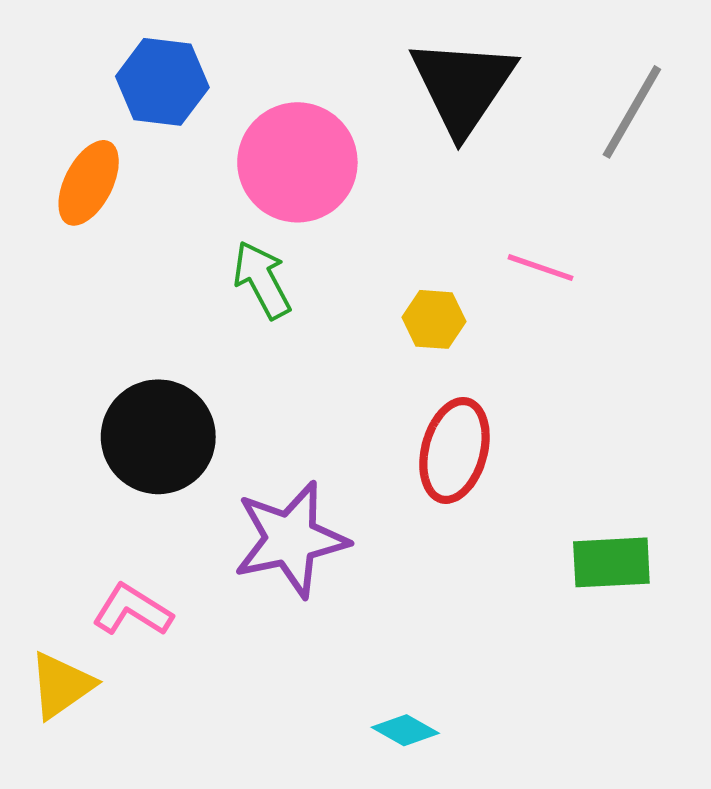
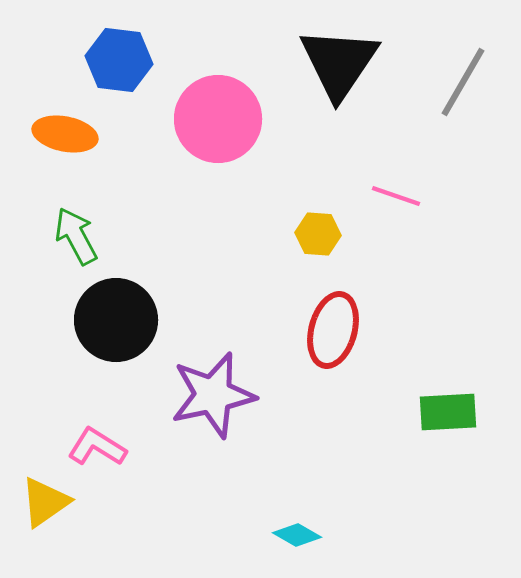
orange ellipse: (89, 183) -> (65, 134), turned 74
green arrow: (262, 280) -> (76, 236), moved

